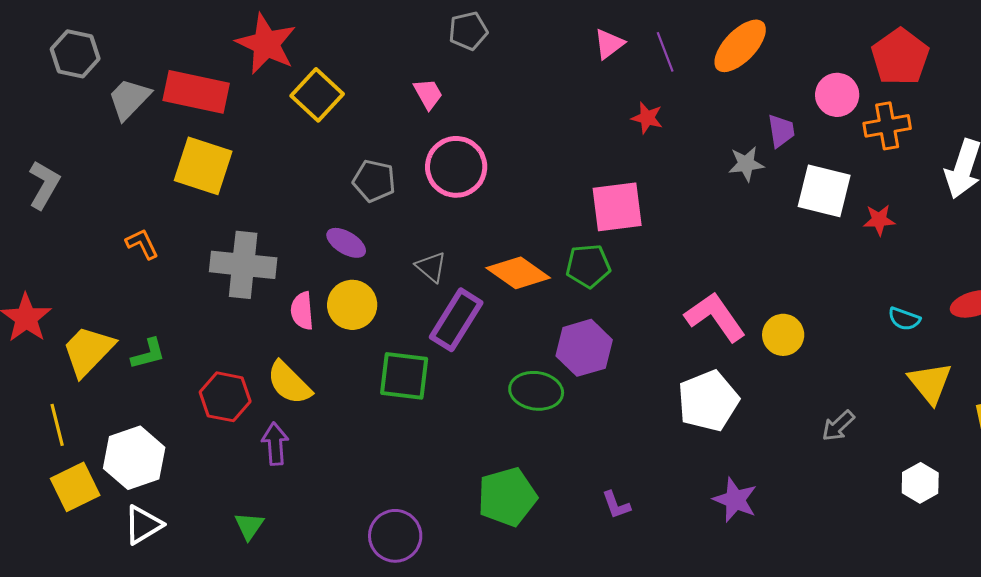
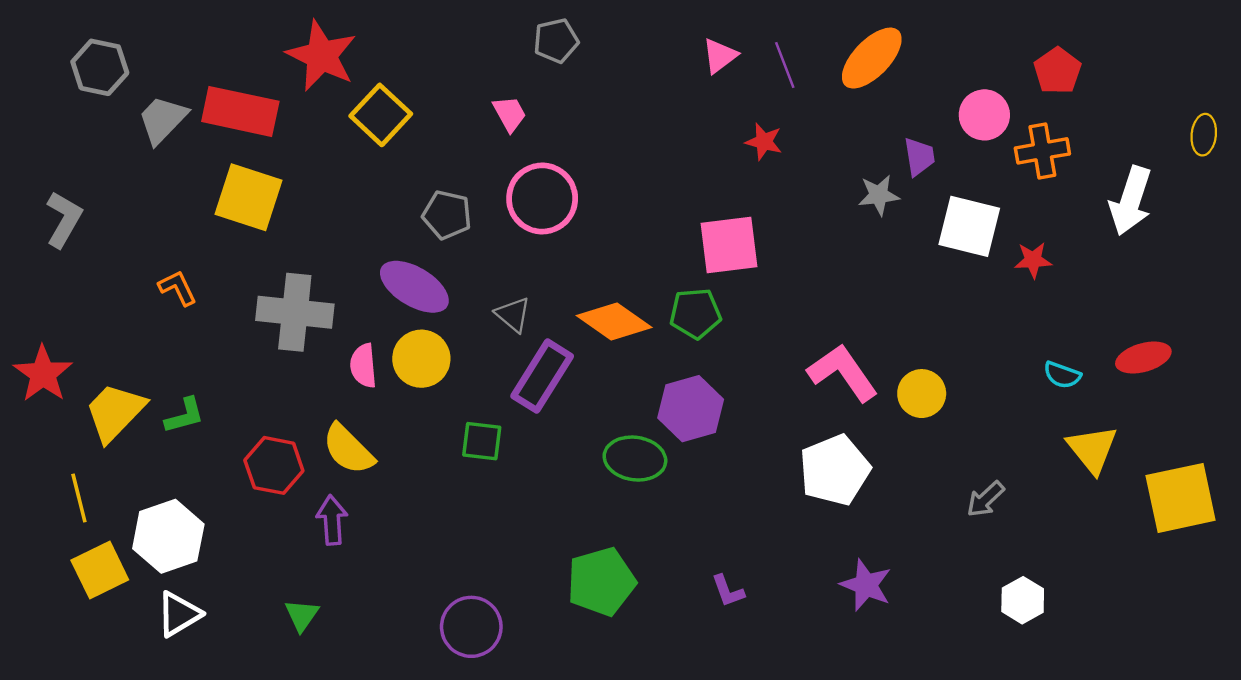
red pentagon: (900, 57) -> (1057, 71), size x0.7
purple ellipse: (346, 243) -> (414, 287), size x1.5
green square: (404, 376) -> (482, 441), size x0.7
white hexagon: (920, 483) -> (1023, 600), moved

